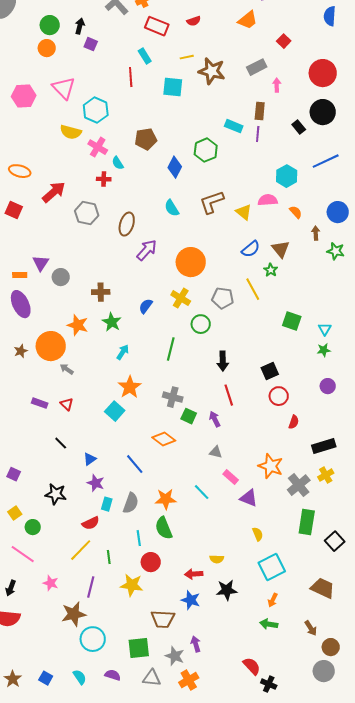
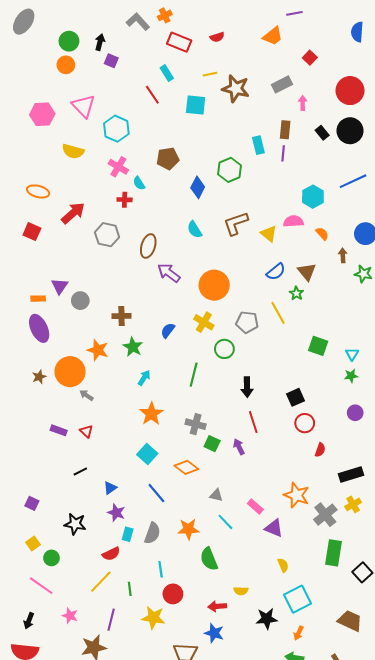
red line: (131, 77) -> (152, 95), turned -30
cyan rectangle: (234, 126) -> (258, 145), turned 54
black rectangle: (299, 127) -> (322, 133), moved
yellow semicircle: (71, 132) -> (73, 151), moved
purple arrow: (147, 250) -> (169, 273), turned -95
cyan square: (115, 411) -> (147, 454), moved
black line: (61, 443) -> (80, 471), turned -72
gray triangle: (216, 452) -> (216, 495), moved
green semicircle: (164, 528) -> (209, 559), moved
black star: (227, 590) -> (267, 619), moved

